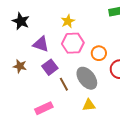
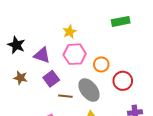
black star: (21, 21) -> (16, 45), moved
brown line: (64, 84) -> (65, 96), turned -56

